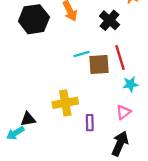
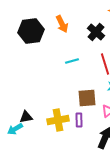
brown square: (99, 65) -> (87, 98), moved
yellow cross: (65, 103) -> (58, 120), moved

